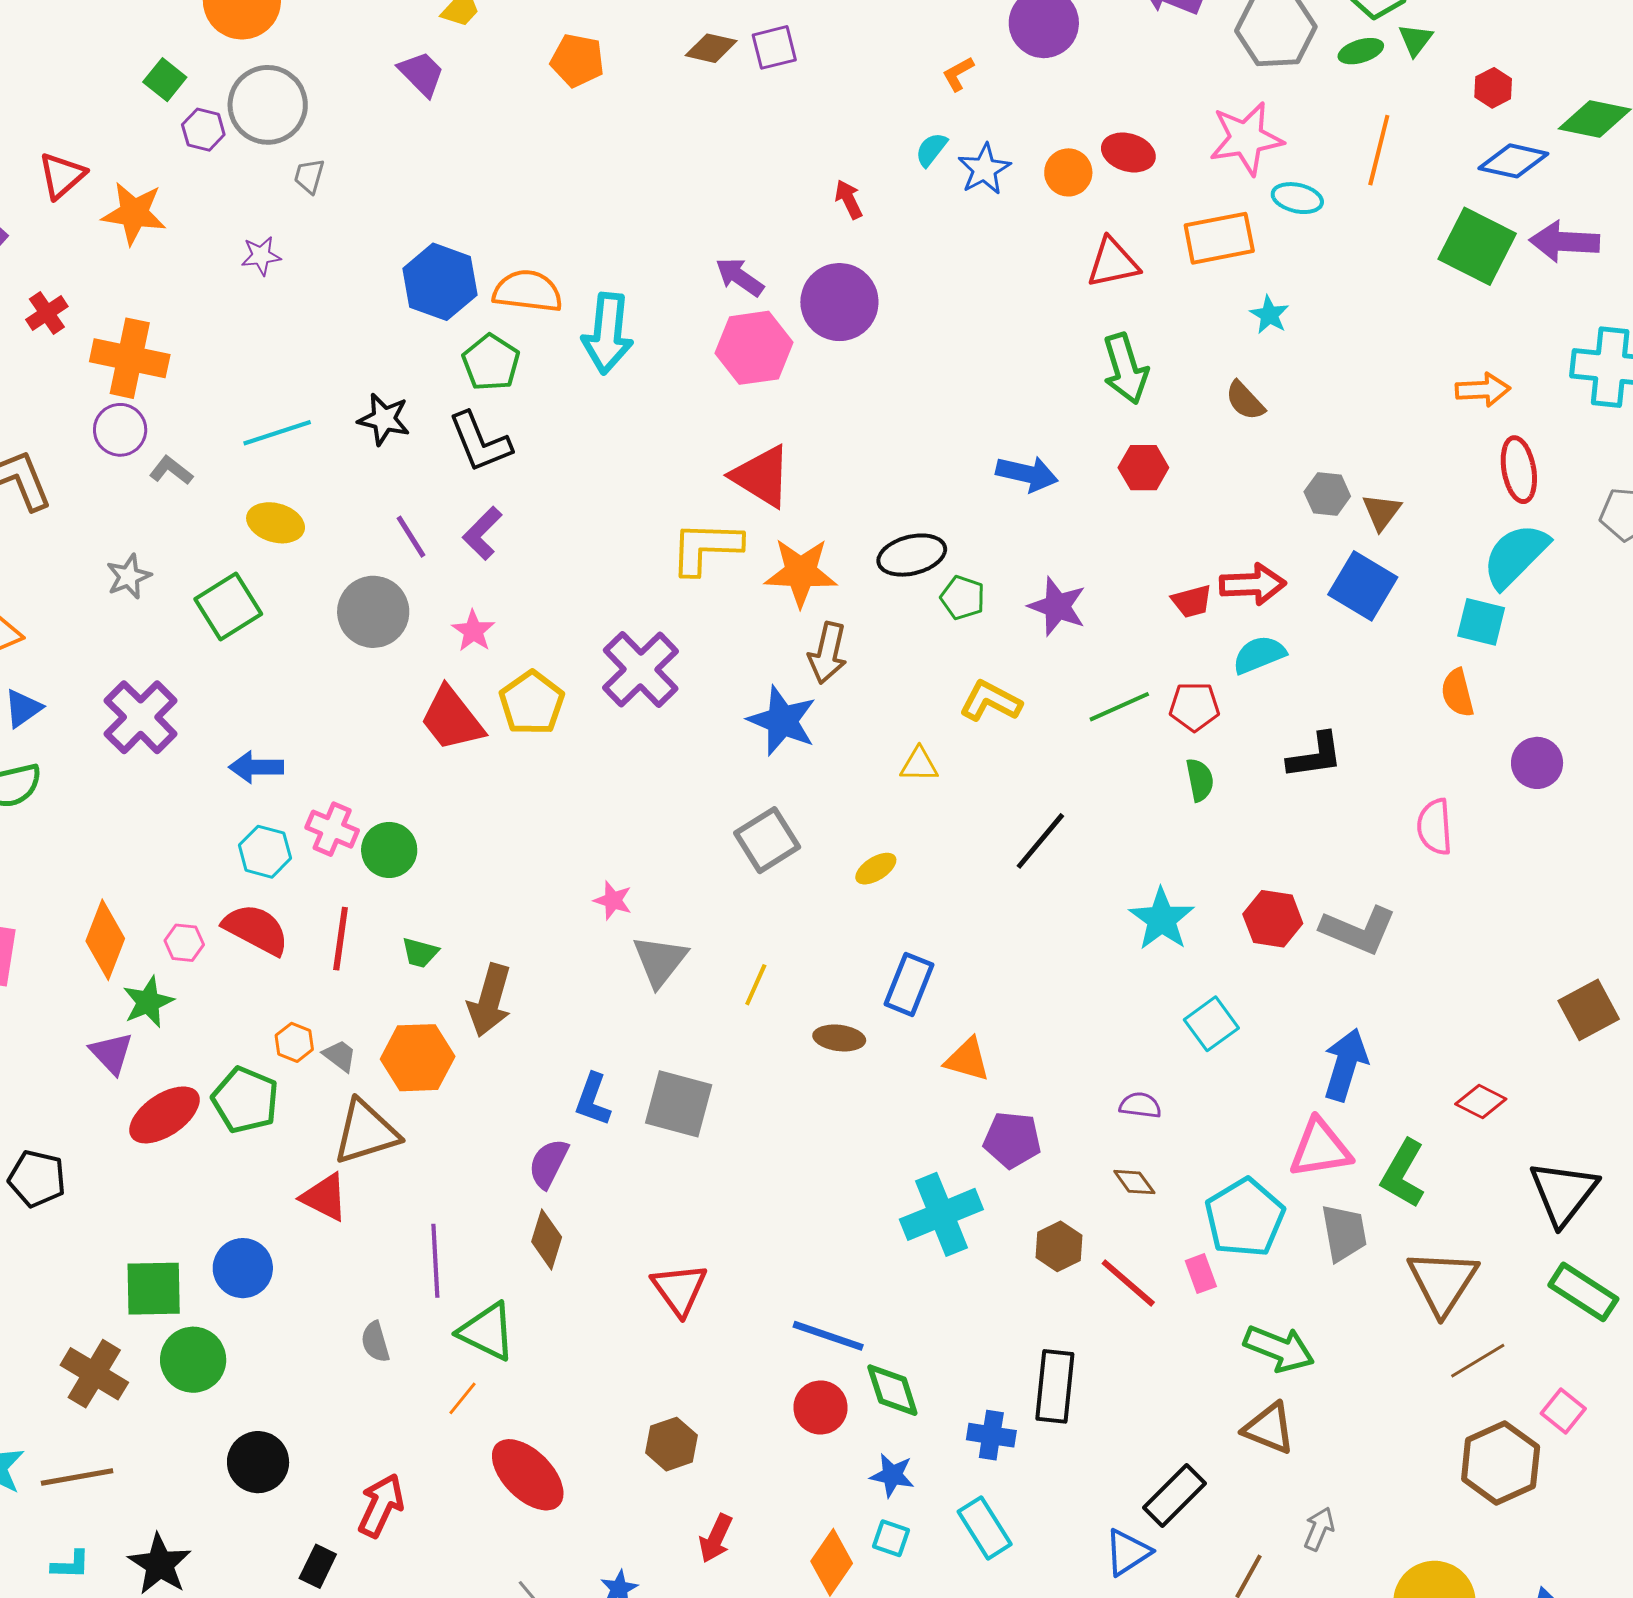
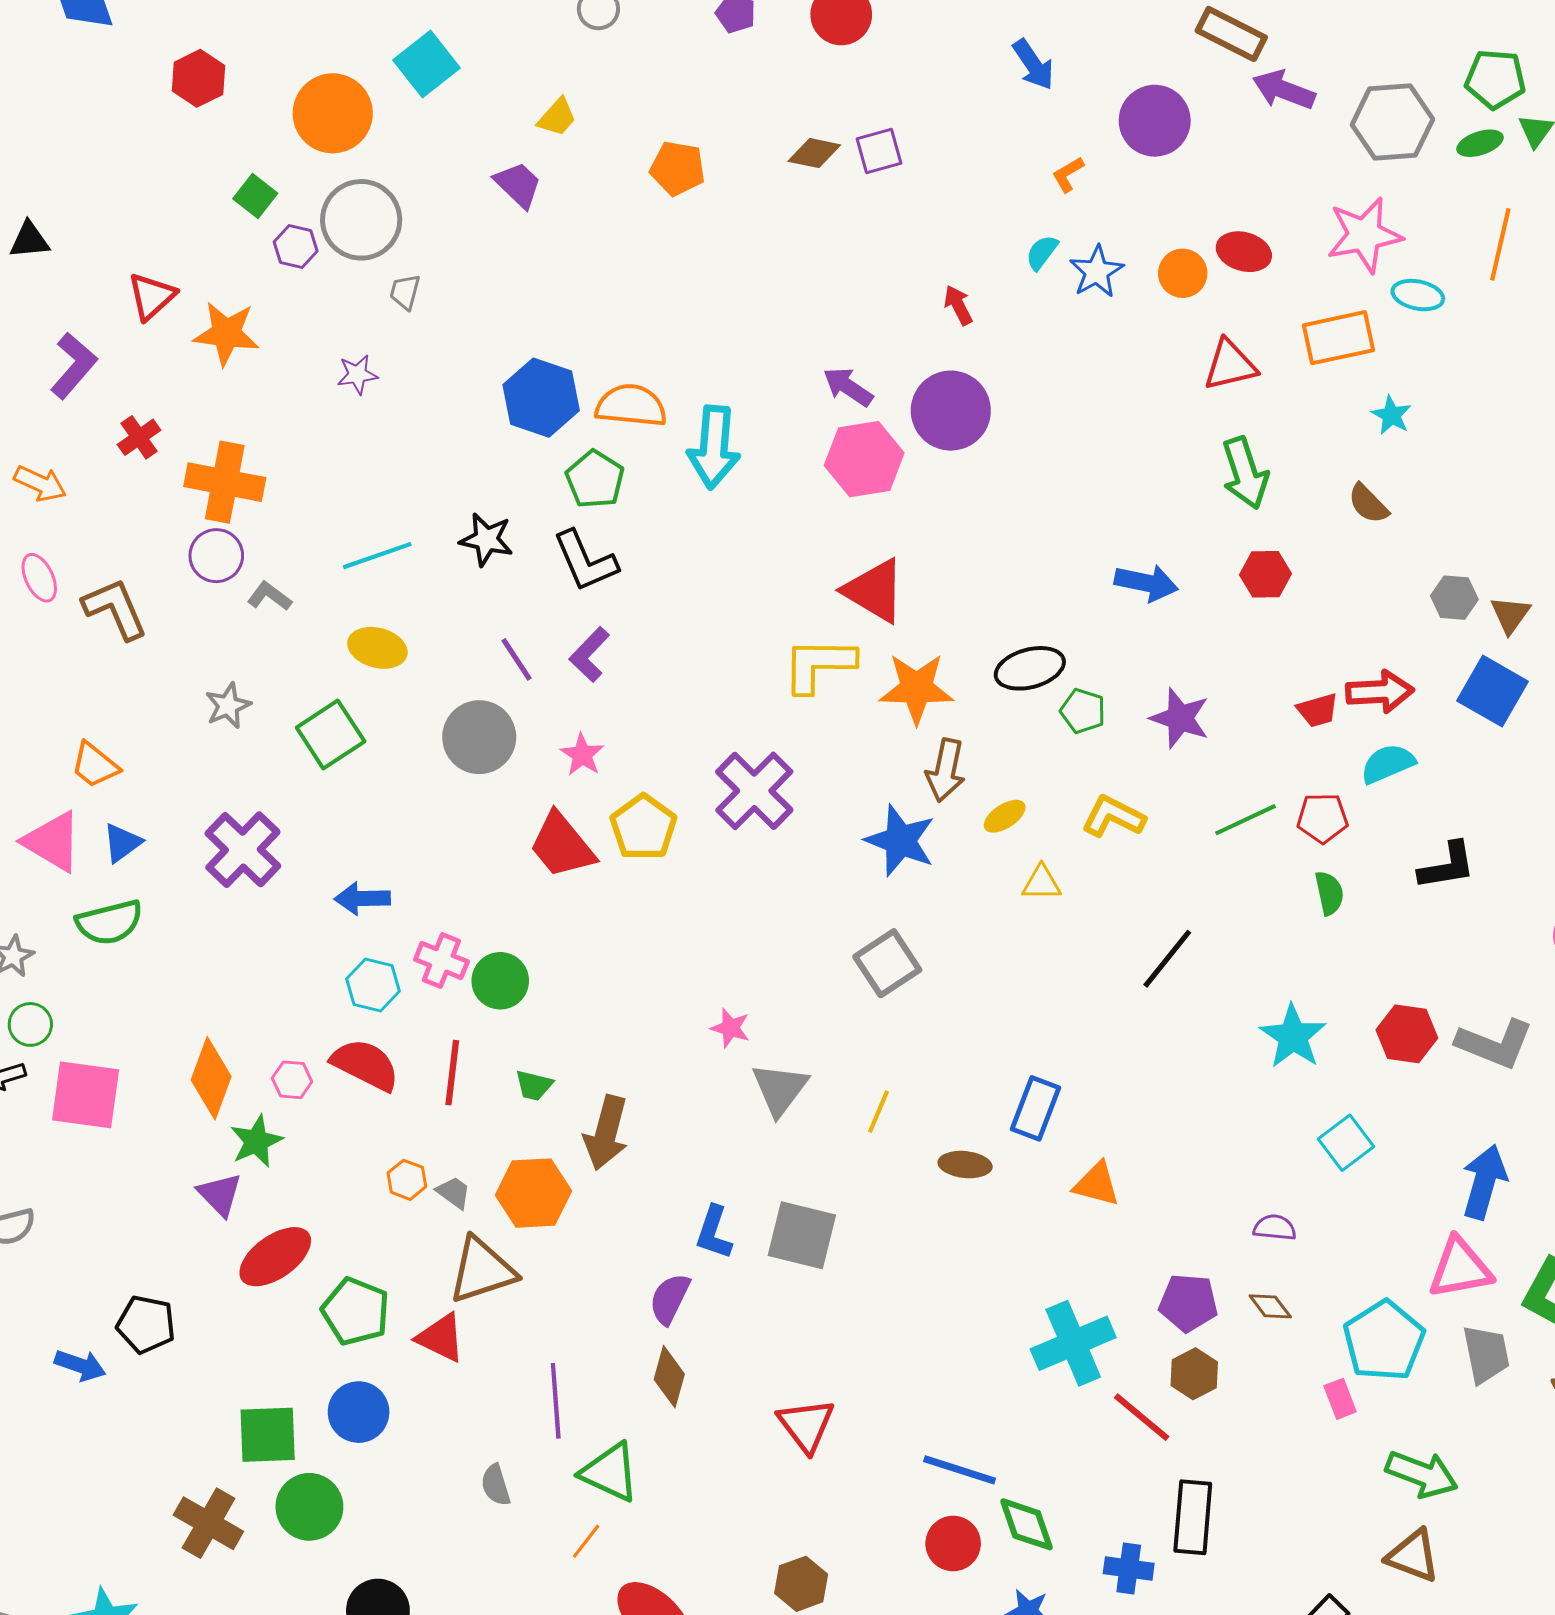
yellow ellipse: (876, 869) -> (1005, 816), moved
green pentagon: (245, 1100) -> (356, 1311), moved
purple pentagon: (1012, 1140) -> (1188, 1303), moved
red line: (1128, 1283) -> (1142, 1417), moved

